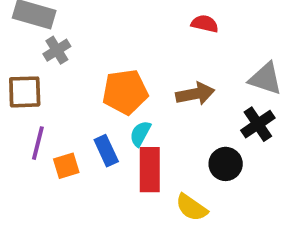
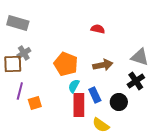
red semicircle: (205, 24) -> (98, 29), moved
gray cross: (57, 50) -> (24, 53), moved
orange pentagon: (125, 92) -> (66, 64), turned 30
blue rectangle: (106, 151) -> (95, 95), moved

